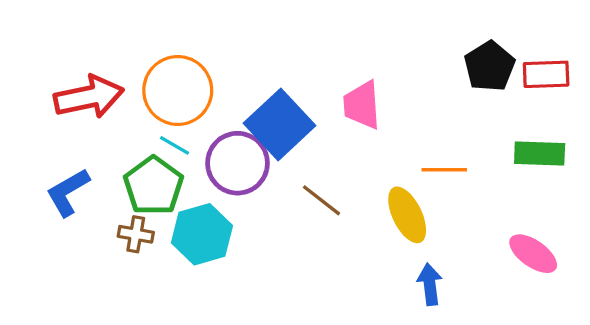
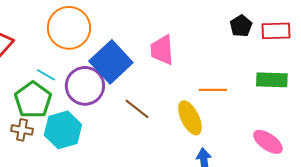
black pentagon: (490, 66) -> (241, 26), size x0.7
orange circle: (178, 90) -> (69, 28), moved

